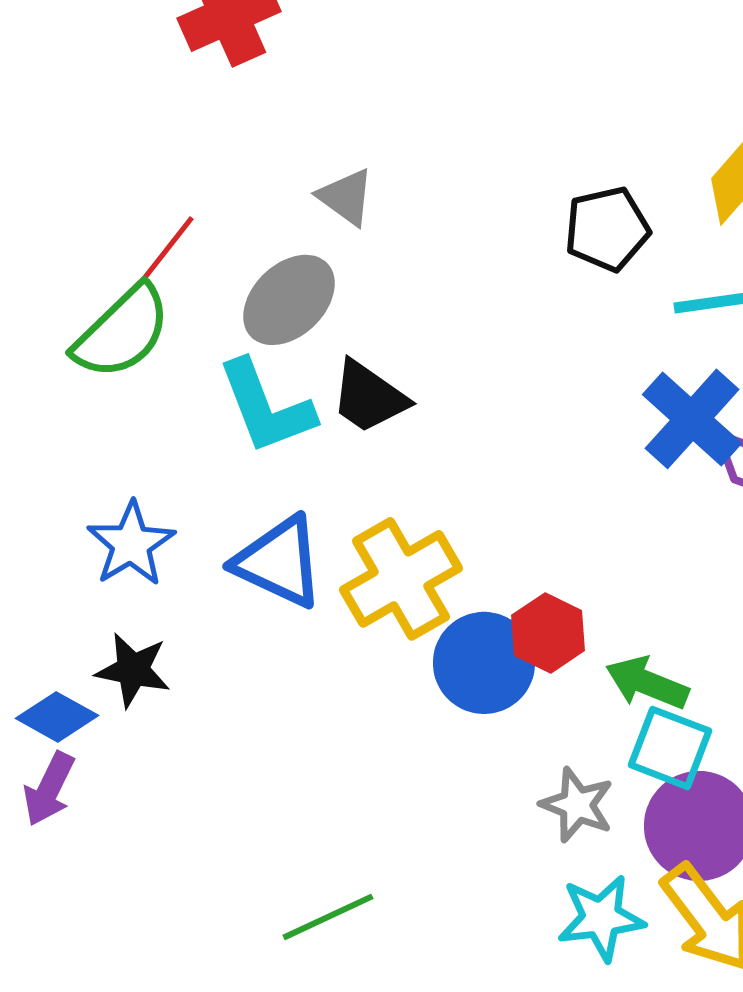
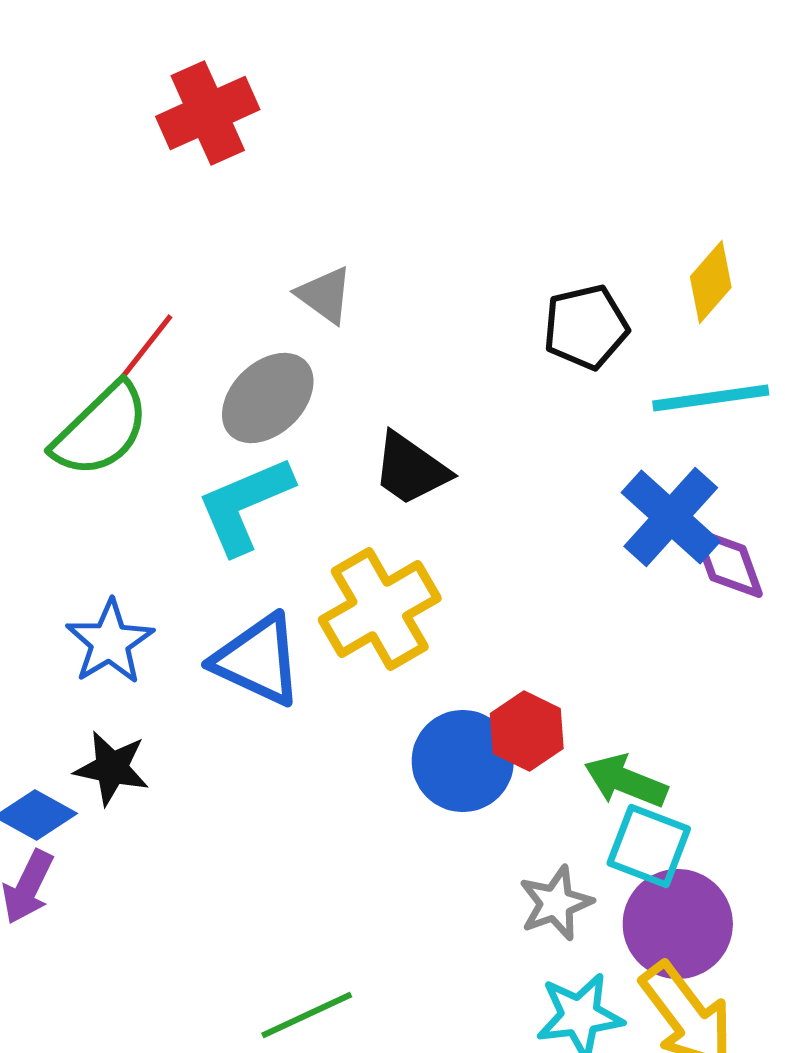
black trapezoid: (369, 397) -> (411, 469), moved
cyan L-shape: (266, 407) -> (245, 505), turned 88
yellow cross: (401, 579) -> (380, 609), moved
gray star: (577, 805) -> (556, 903), turned 30

